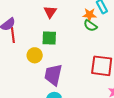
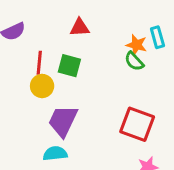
red triangle: (50, 12) -> (80, 27), turned 40
red line: (13, 35) -> (39, 63), moved

